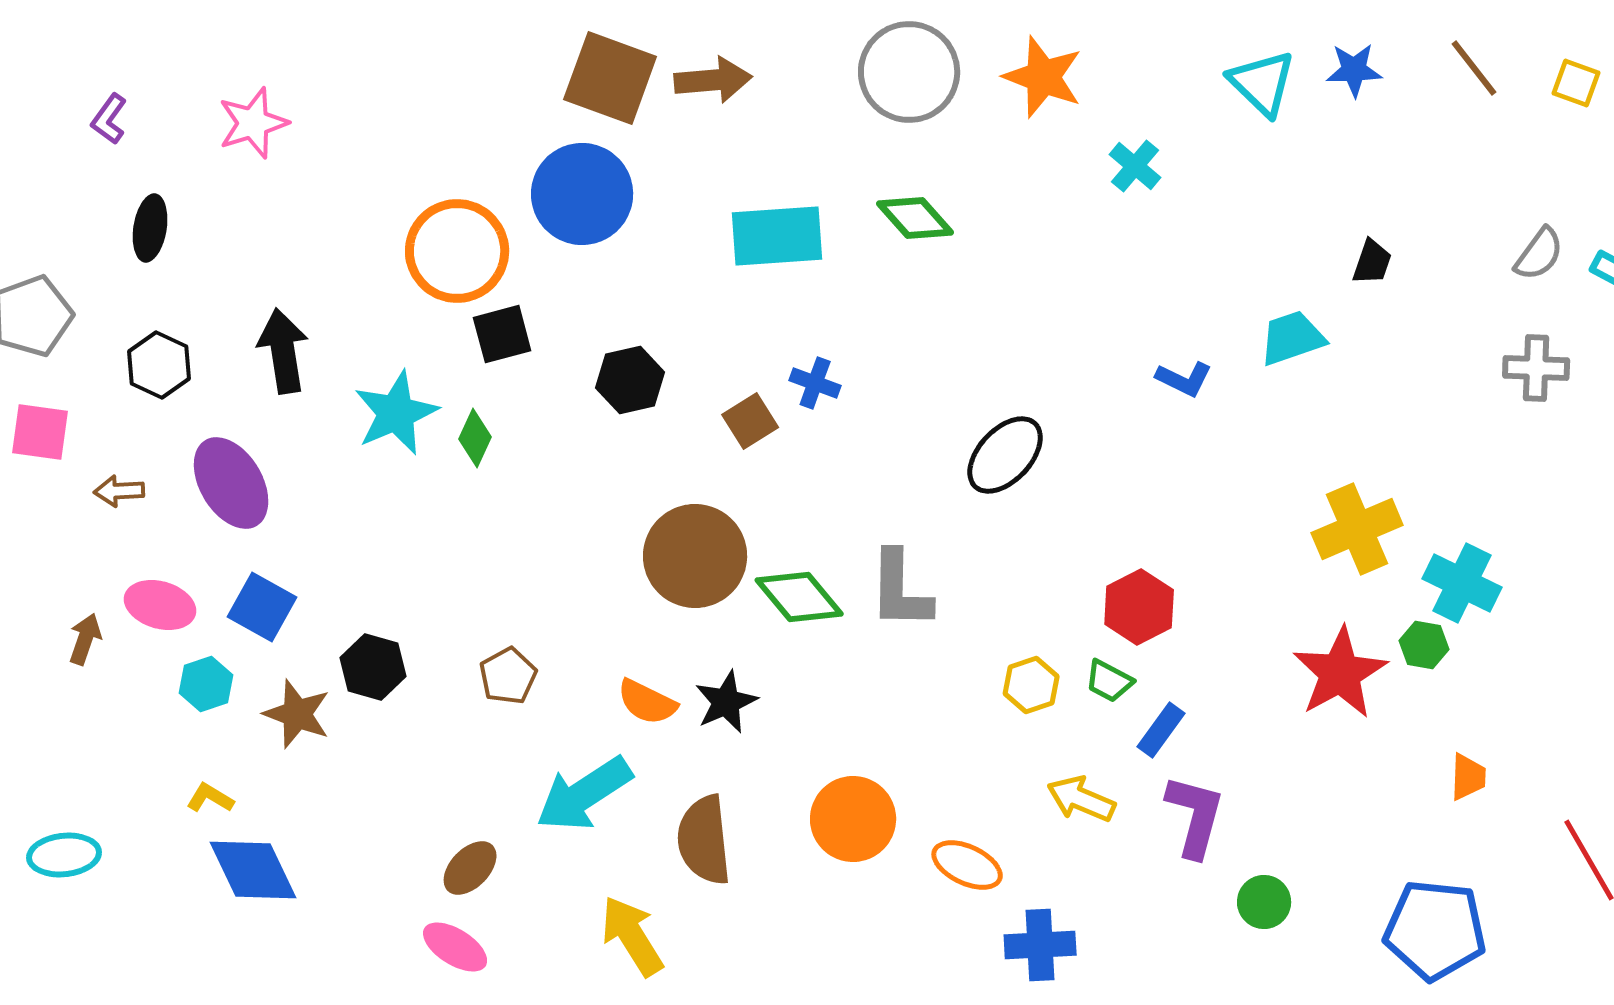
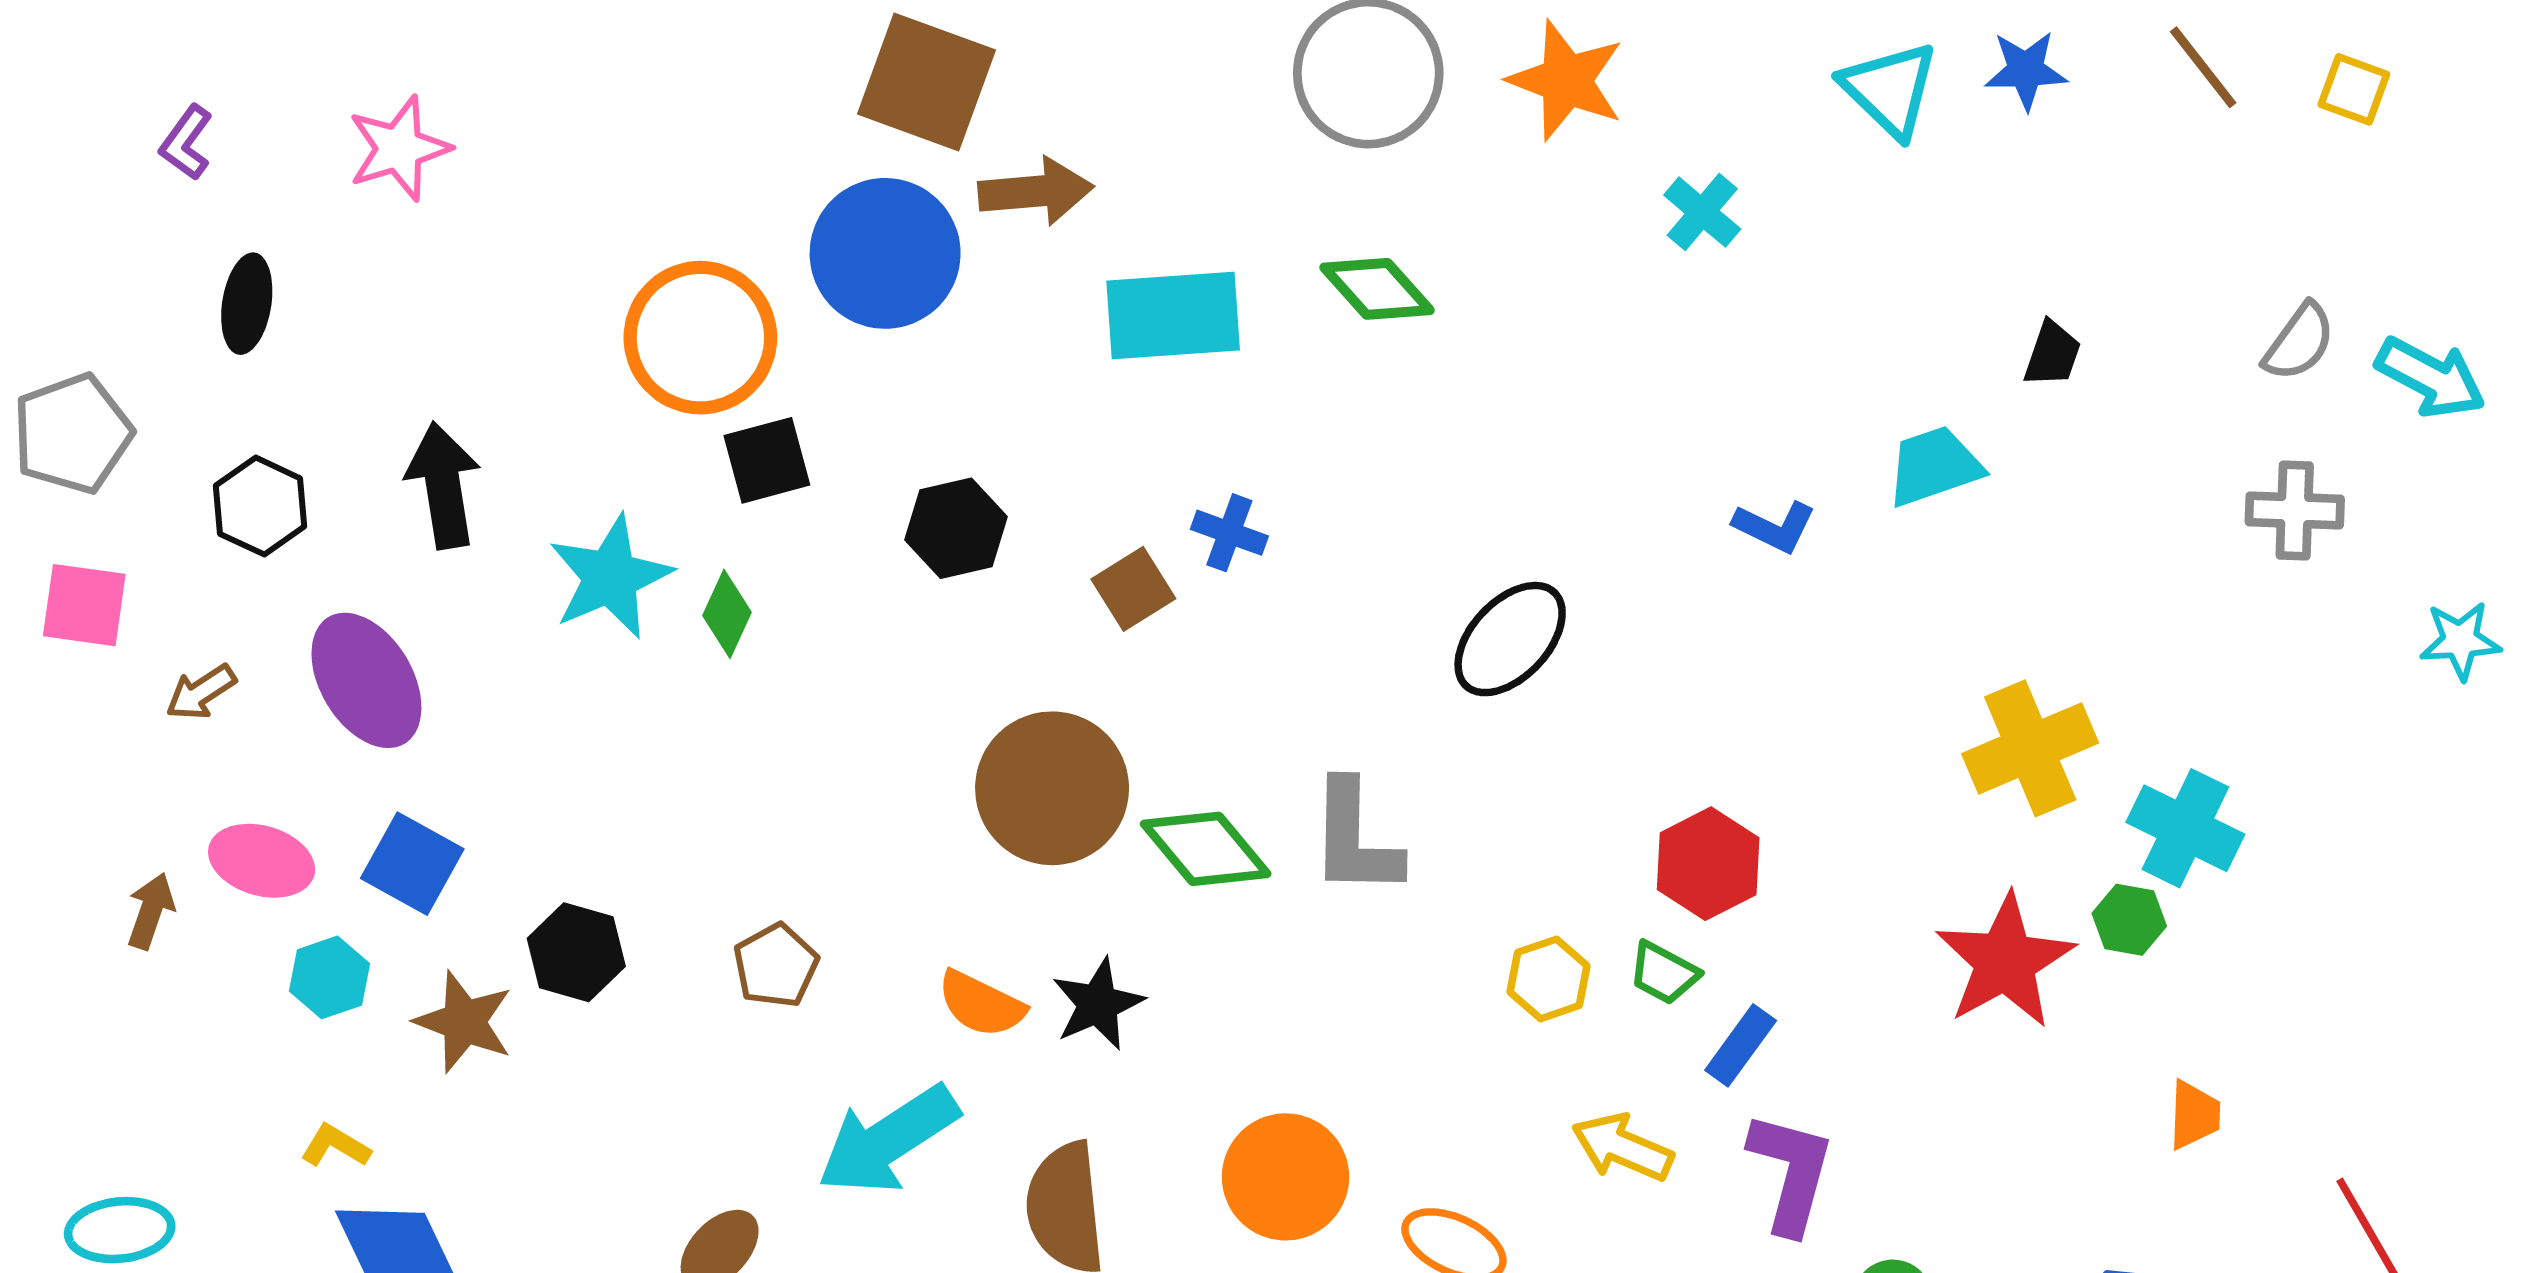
brown arrow: (713, 80) -> (1036, 191), moved
brown arrow: (119, 491) -> (201, 692), turned -30

